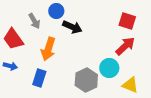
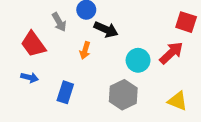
red square: (127, 21) -> (186, 22), moved
orange arrow: (48, 49) -> (85, 50), moved, size x0.6
cyan circle: (109, 68) -> (138, 60), moved

